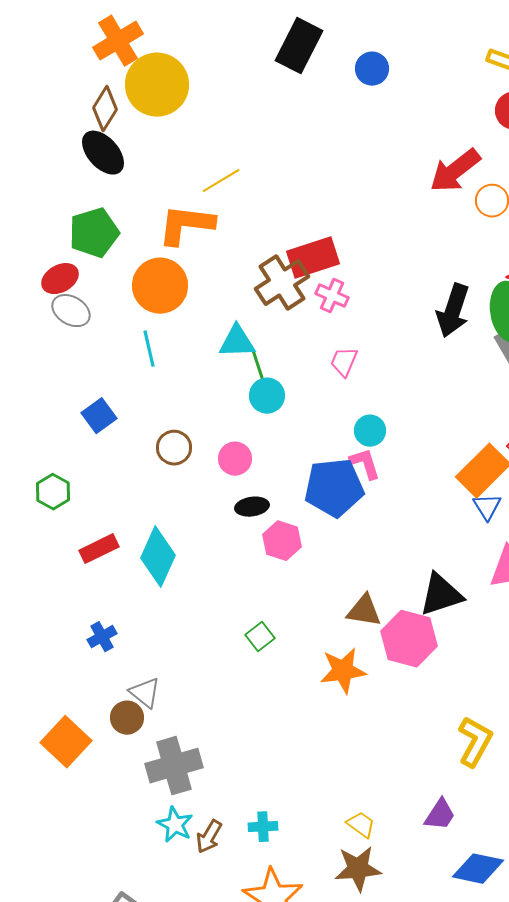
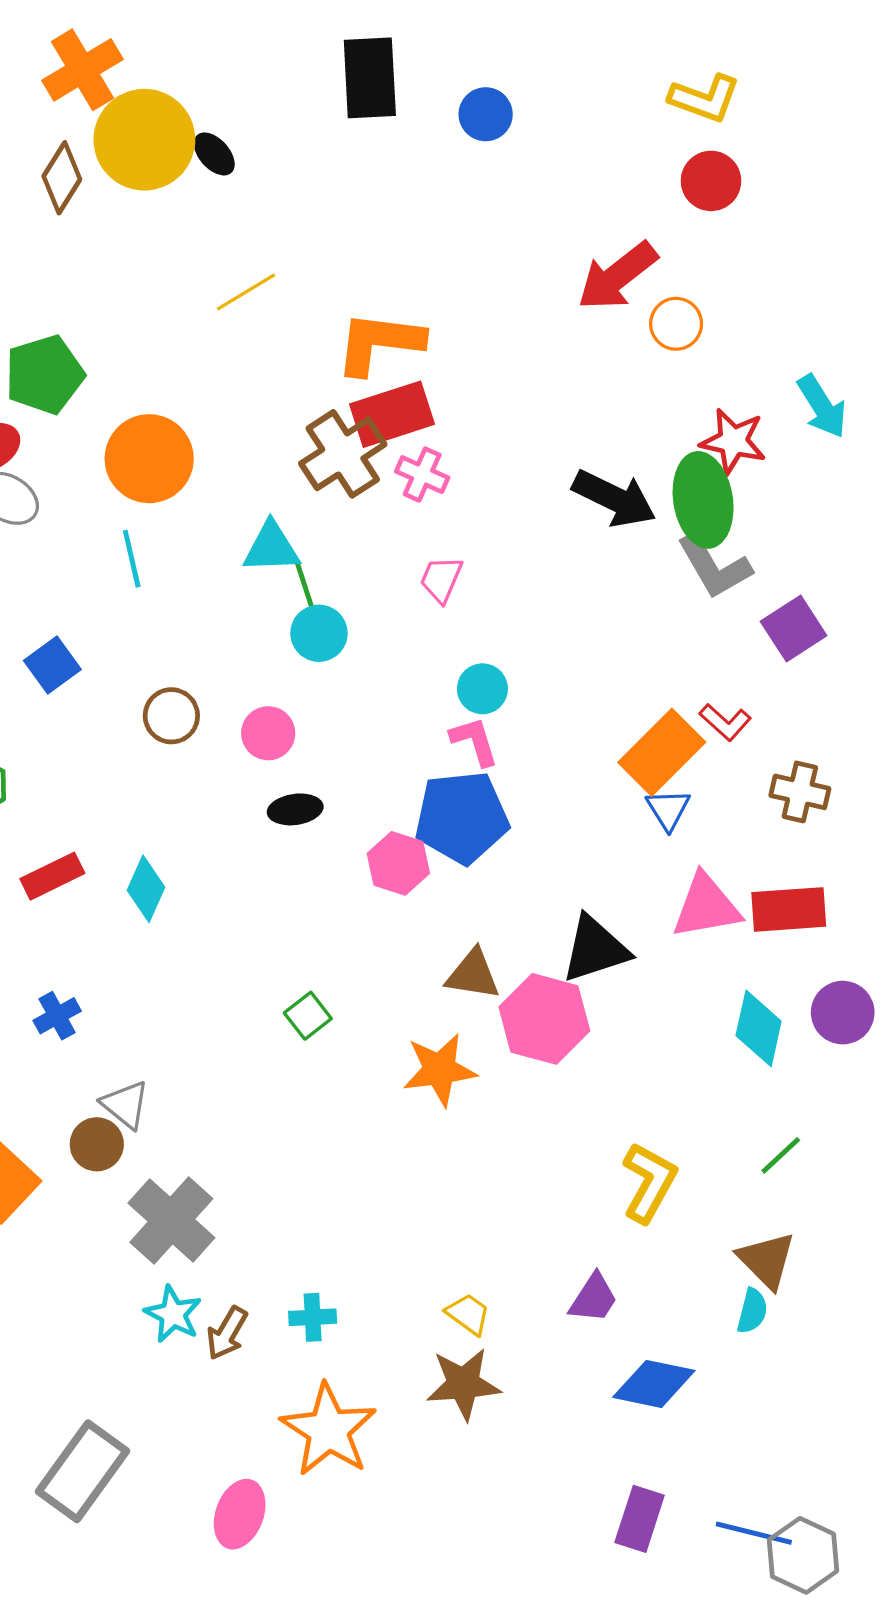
black rectangle: (299, 46) -> (370, 78), turned -30
black ellipse: (103, 153) -> (214, 154), moved, size x0.6
orange L-shape: (186, 225) -> (379, 343), moved
black arrow: (453, 311) -> (614, 498), turned -82
blue pentagon: (334, 488) -> (462, 817), moved
pink hexagon: (282, 541) -> (398, 863), moved
cyan diamond: (158, 557) -> (146, 889), size x0.7
gray cross: (174, 766) -> (171, 1220), turned -32

